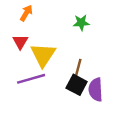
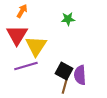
red triangle: (20, 42) -> (17, 35), size x1.6
brown line: (78, 69) -> (65, 85), moved

